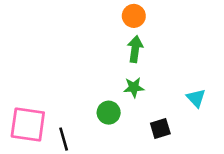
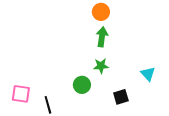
pink square: (28, 125) -> (21, 94), size x0.7

